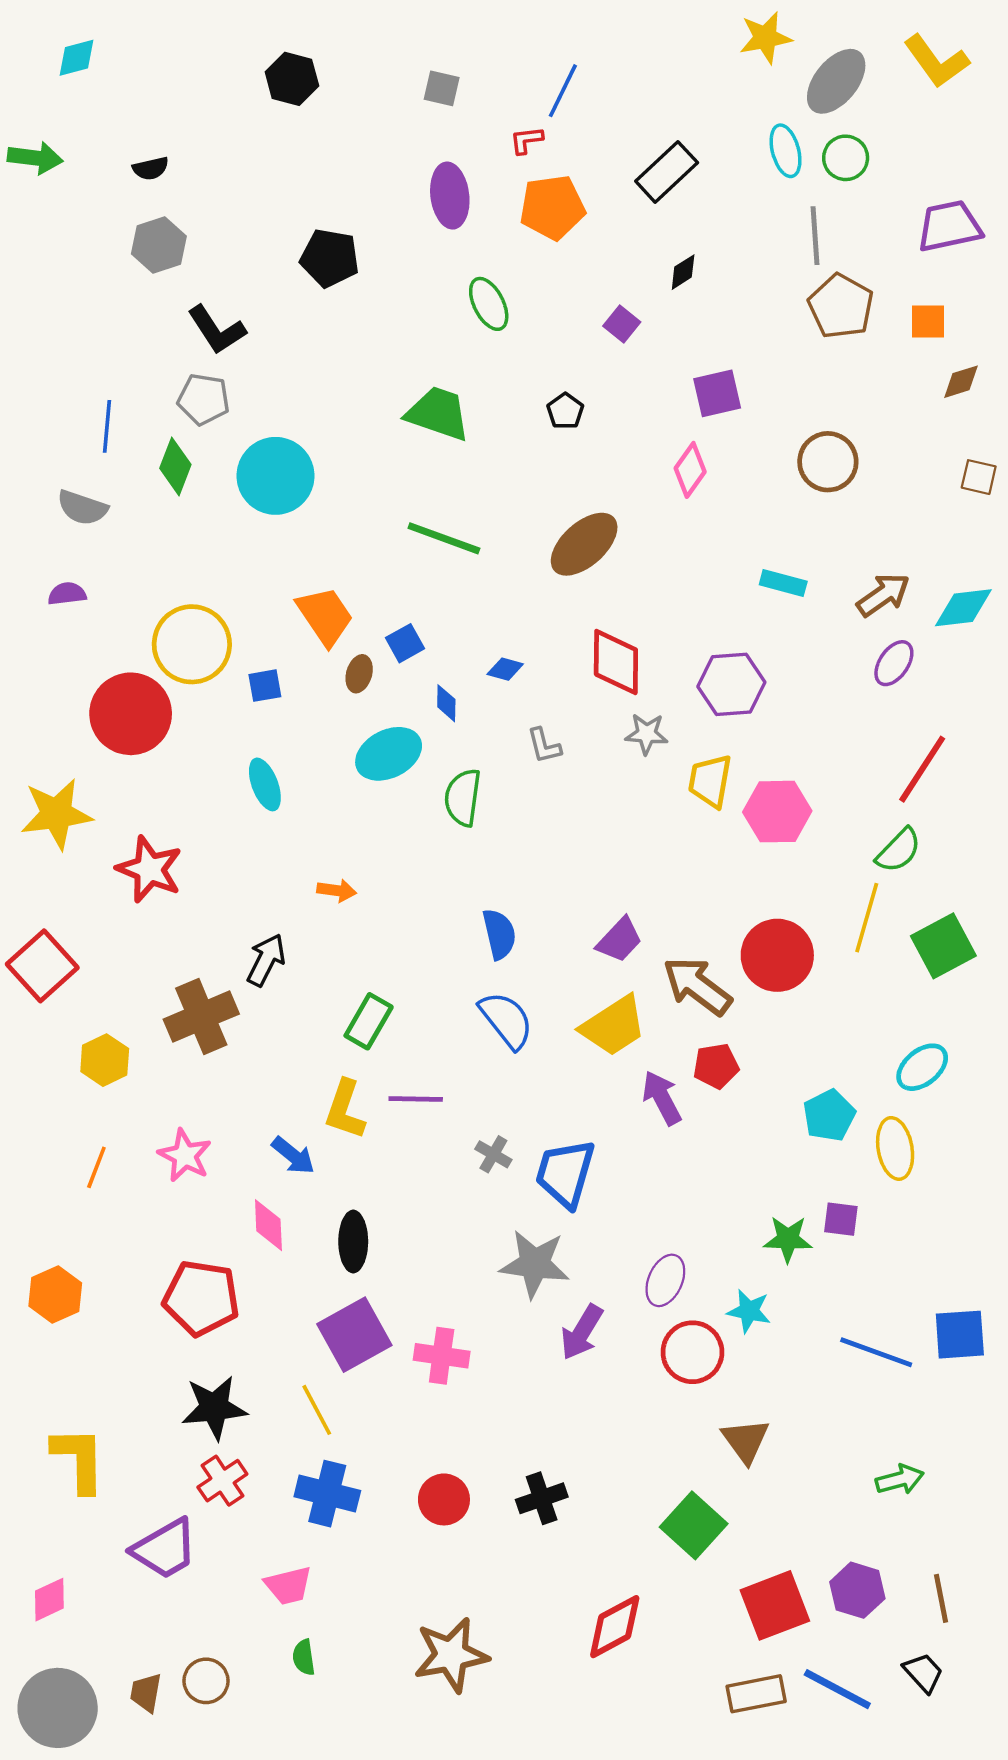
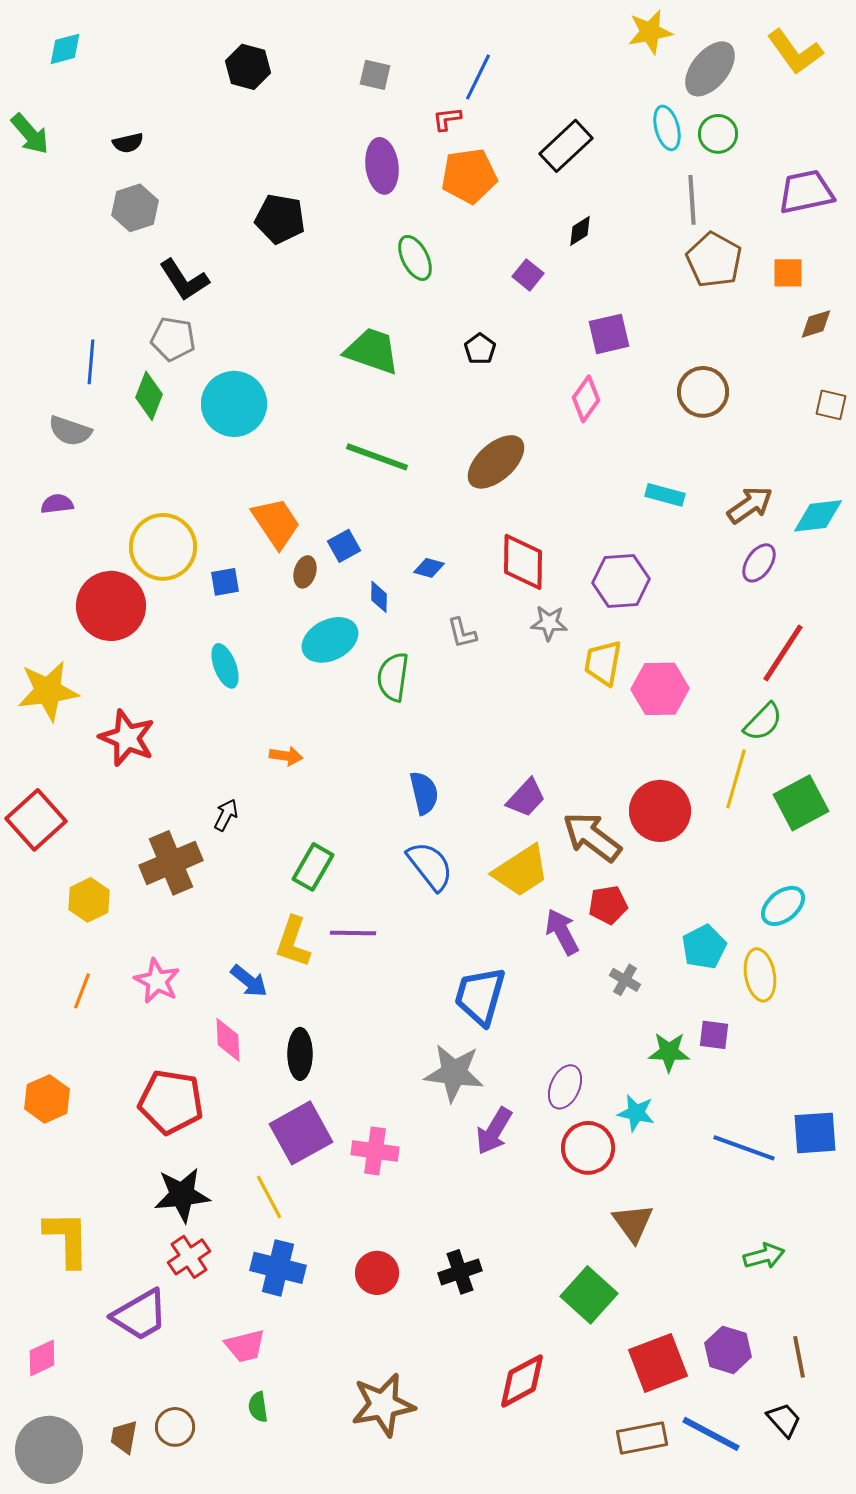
green arrow: (35, 158) -> (30, 134), turned 42
black arrow: (266, 960) -> (226, 815), size x0.7
gray cross: (493, 1154) -> (625, 980), moved

